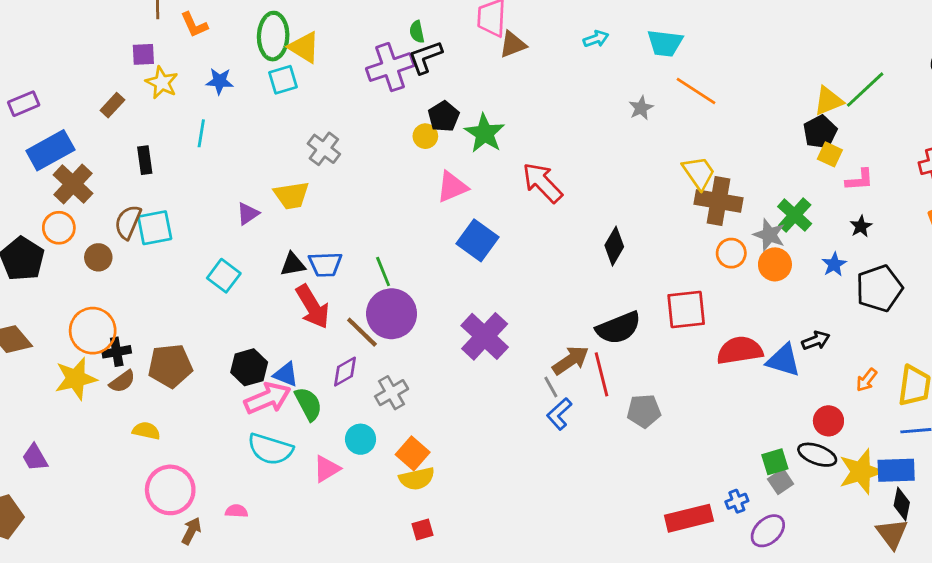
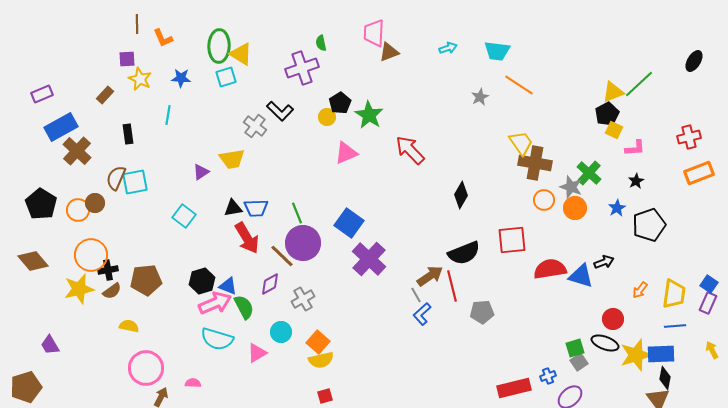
black L-shape: (425, 57) -> (280, 111), moved, turned -116
orange circle: (59, 228) -> (78, 210), moved
blue square: (478, 240) -> (349, 223), moved

